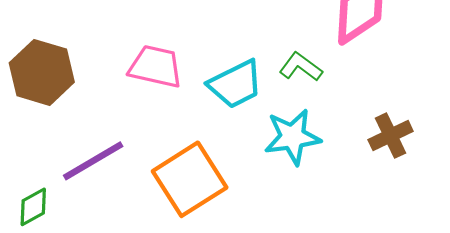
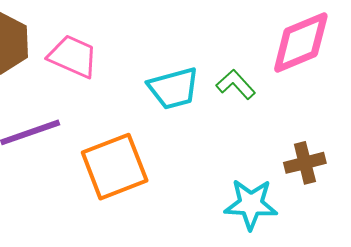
pink trapezoid: (155, 67) -> (73, 56), moved
cyan star: (292, 137) -> (251, 204), moved

